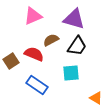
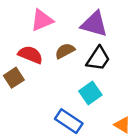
red semicircle: (34, 54) -> (30, 55), moved
cyan square: (71, 73) -> (90, 93), turned -30
blue rectangle: (37, 85) -> (69, 121), moved

